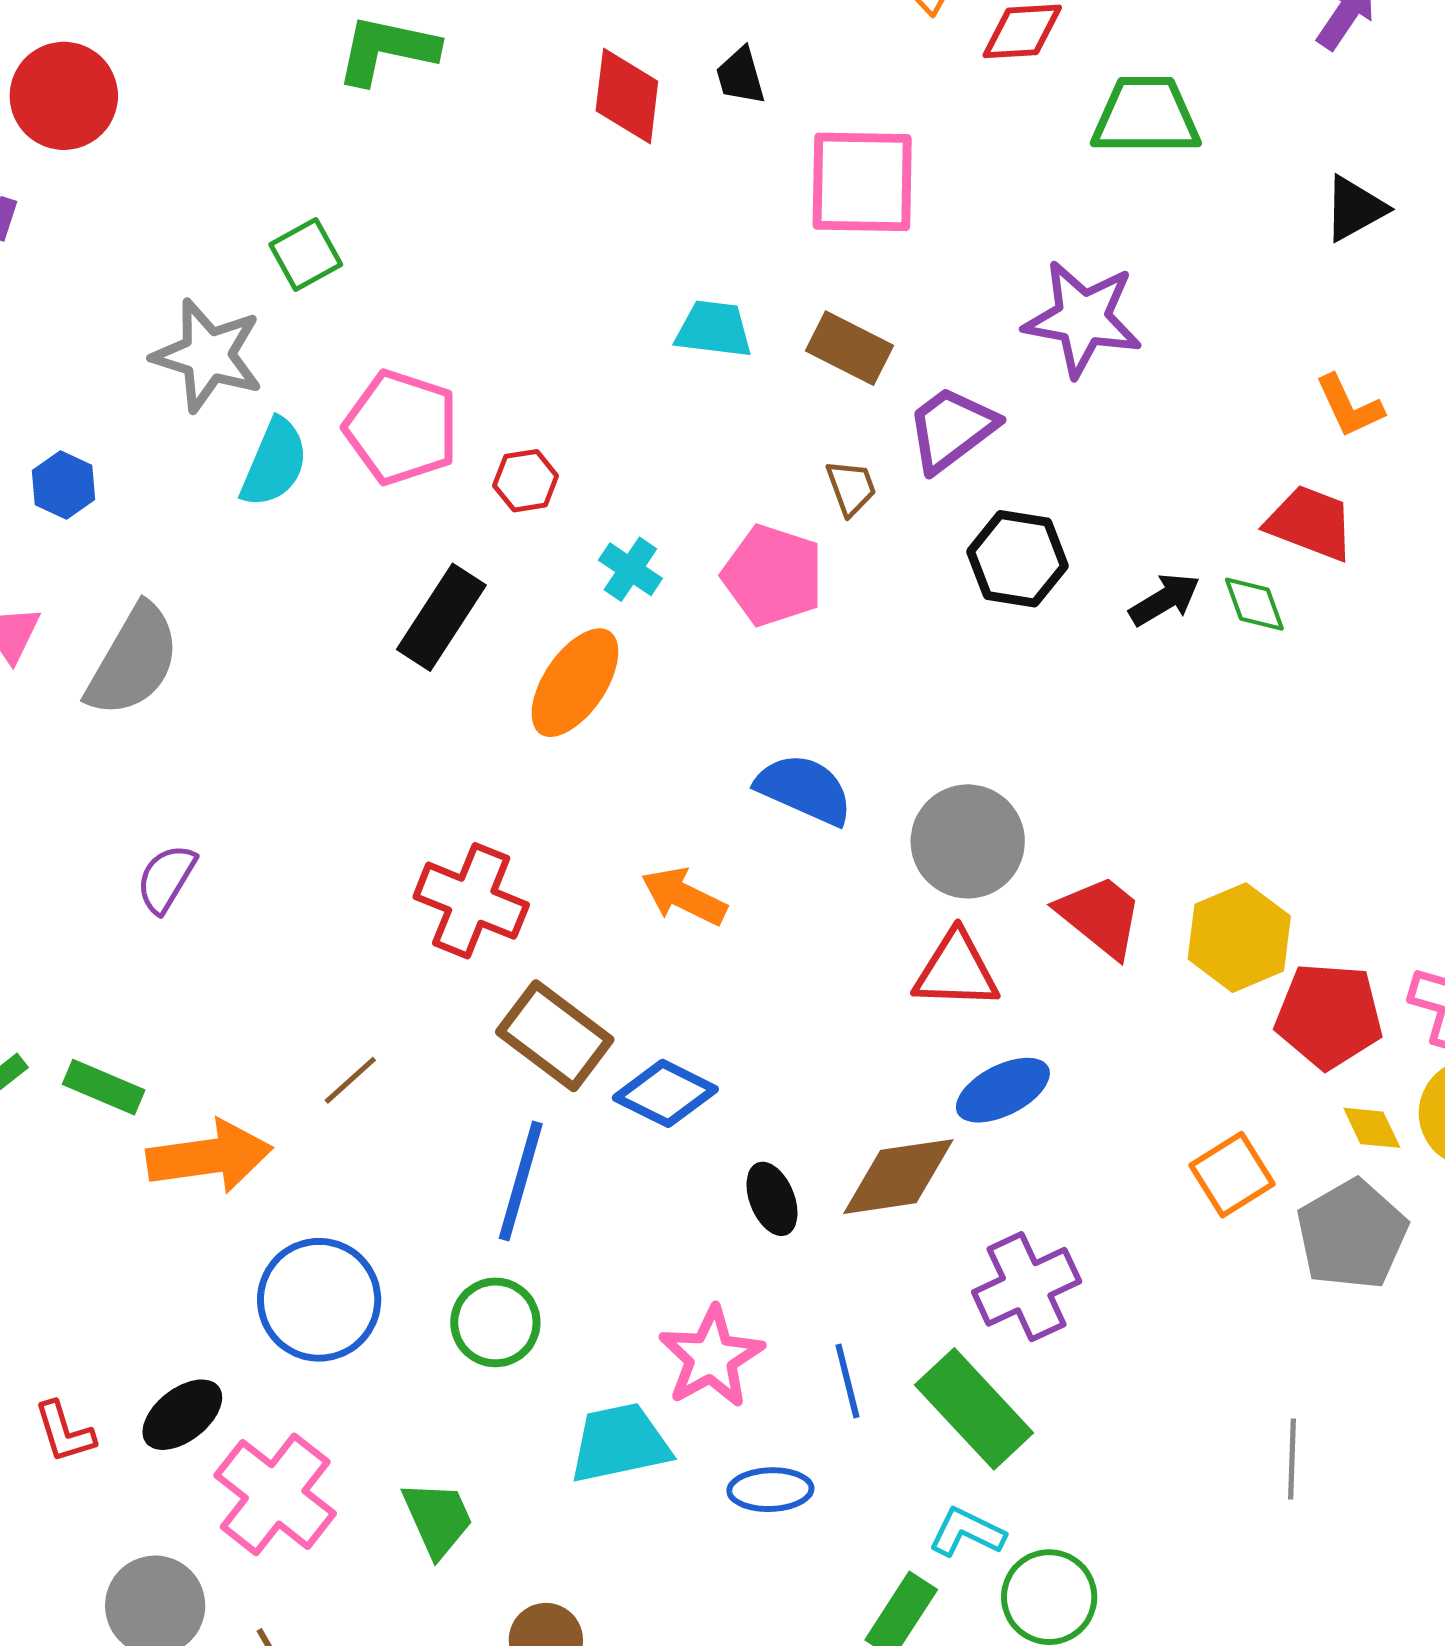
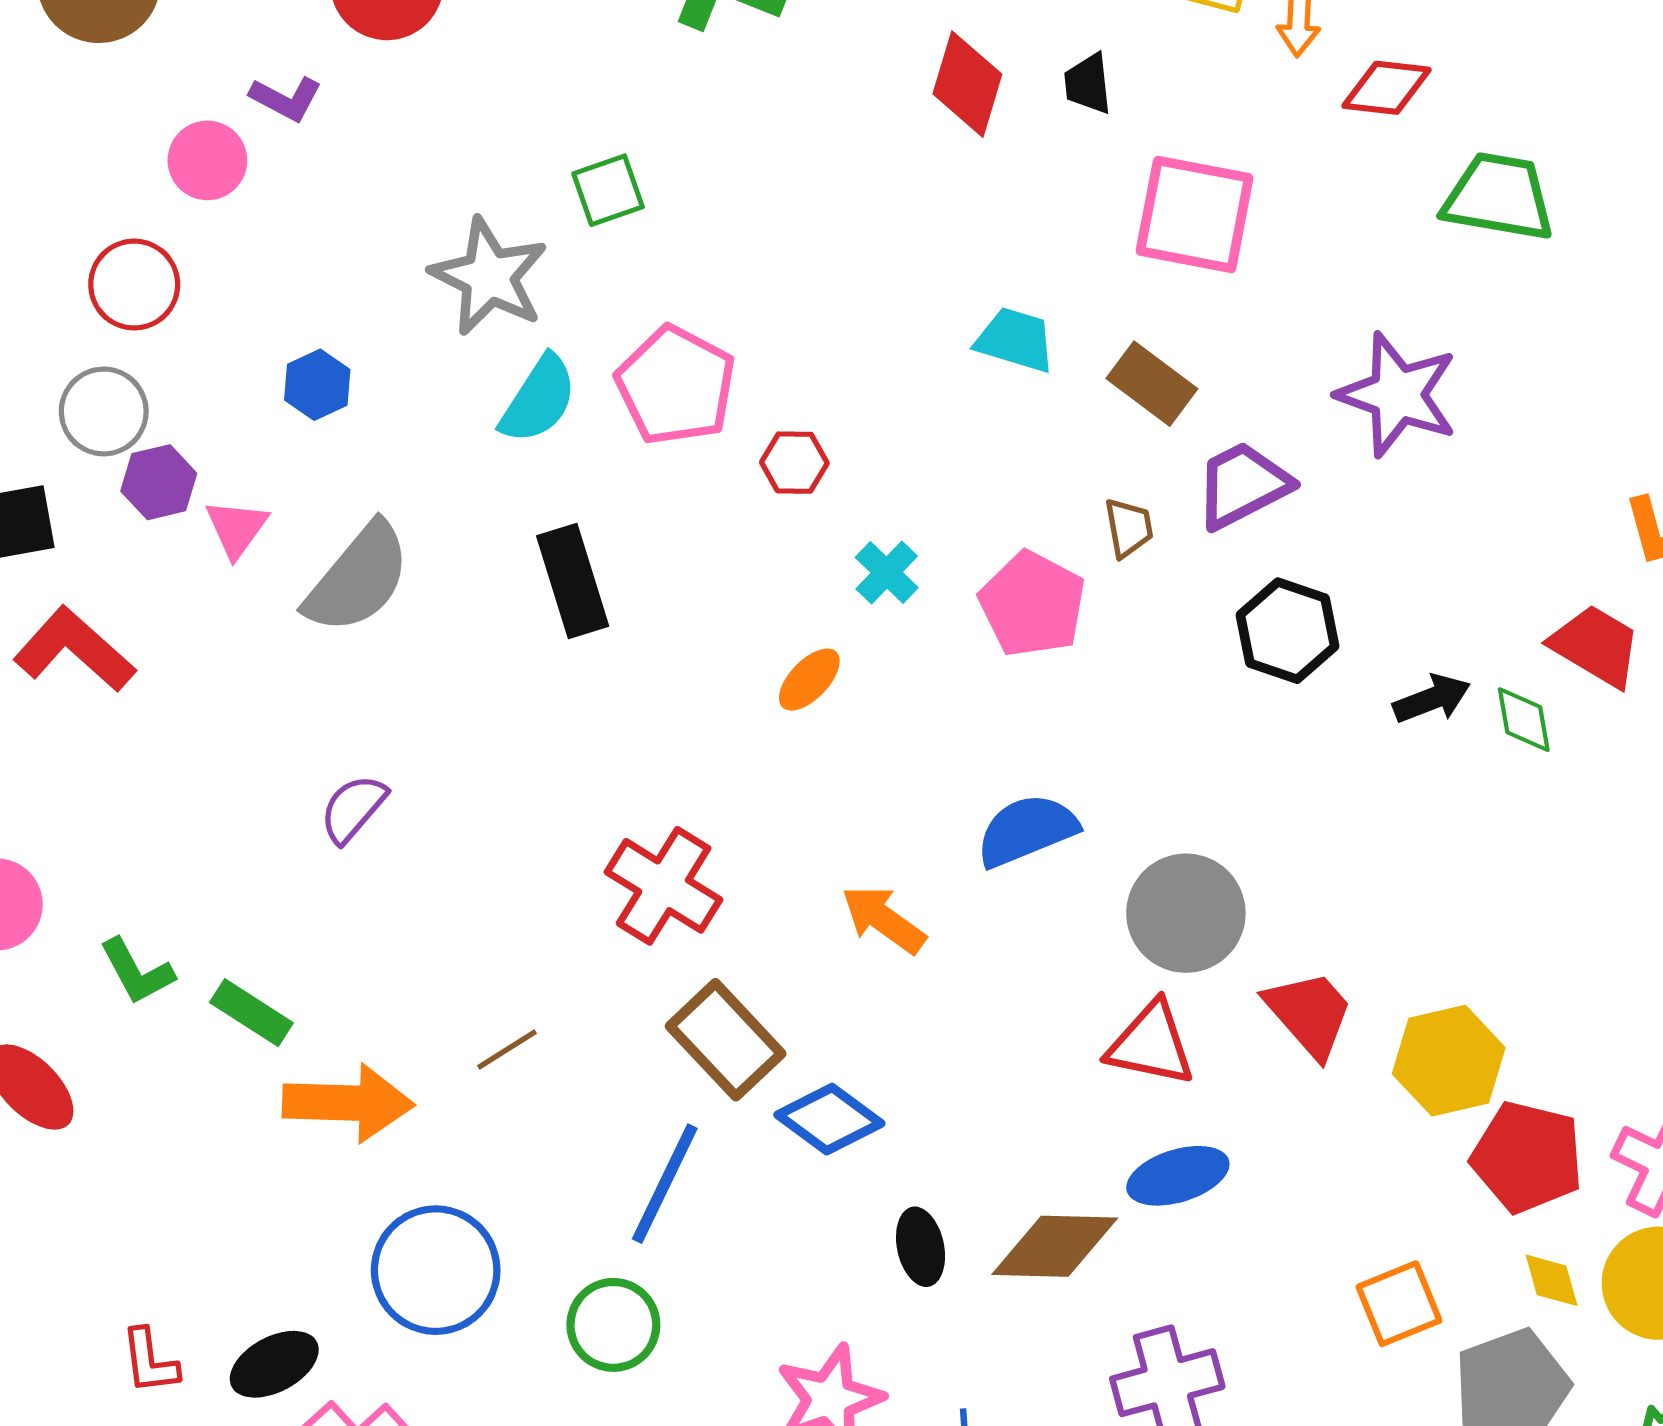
black rectangle: (441, 617) -> (573, 581), moved, turned -60
orange ellipse: (575, 683) -> (809, 680), size x0.6
blue semicircle: (804, 789) -> (1027, 830), turned -56

